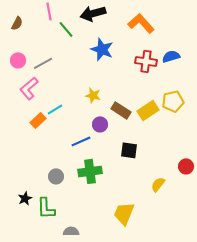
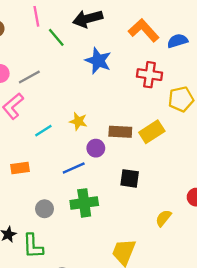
blue semicircle: (171, 56) -> (177, 41), moved
yellow star: (93, 95) -> (78, 121), moved
yellow pentagon: (173, 101) -> (181, 99), moved
brown rectangle: (121, 110) -> (120, 132), turned -30
orange rectangle: (38, 120) -> (20, 168), moved, turned 35

